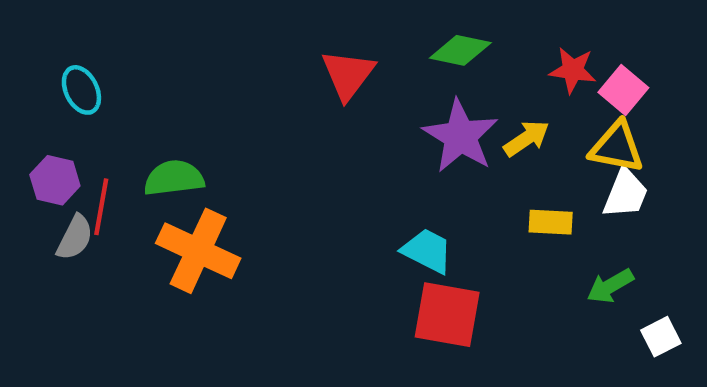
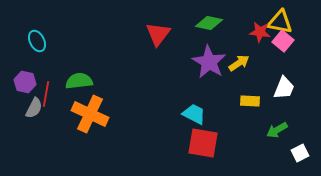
yellow triangle: (617, 147) -> (280, 22), moved

